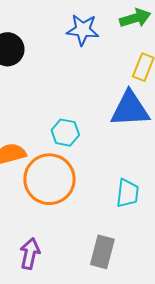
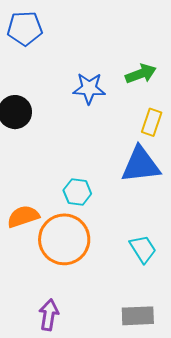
cyan trapezoid: (127, 193) -> (143, 249), turned -36
gray rectangle: (102, 252) -> (138, 316), moved, turned 76

